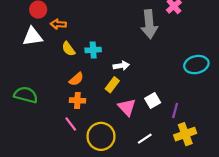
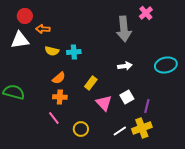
yellow semicircle: (68, 49) -> (52, 51), turned -40
white arrow: (121, 66) -> (125, 66), moved
yellow cross: (185, 134) -> (142, 128), moved
yellow circle: (101, 136) -> (81, 129), size x0.6

